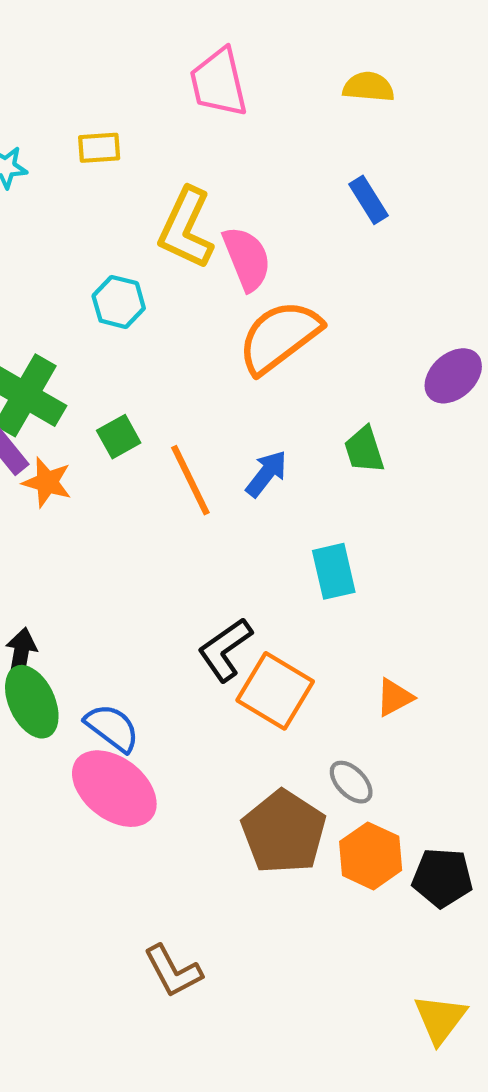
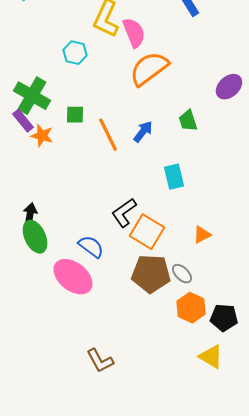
green square: (119, 437) -> (75, 115), turned 30
blue semicircle: (112, 728) -> (91, 247), moved
brown pentagon: (284, 832) -> (151, 274), moved, turned -30
yellow triangle: (440, 1019) -> (211, 357), moved, turned -36

